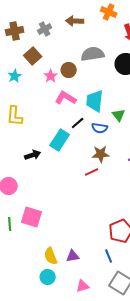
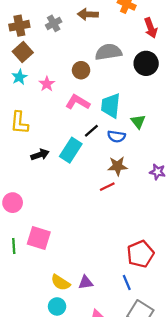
brown square: (33, 56) -> (23, 52), moved
pink star: (51, 76) -> (47, 84), moved
black arrow: (33, 155) -> (40, 155), moved
yellow semicircle: (51, 256) -> (60, 282), turned -36

